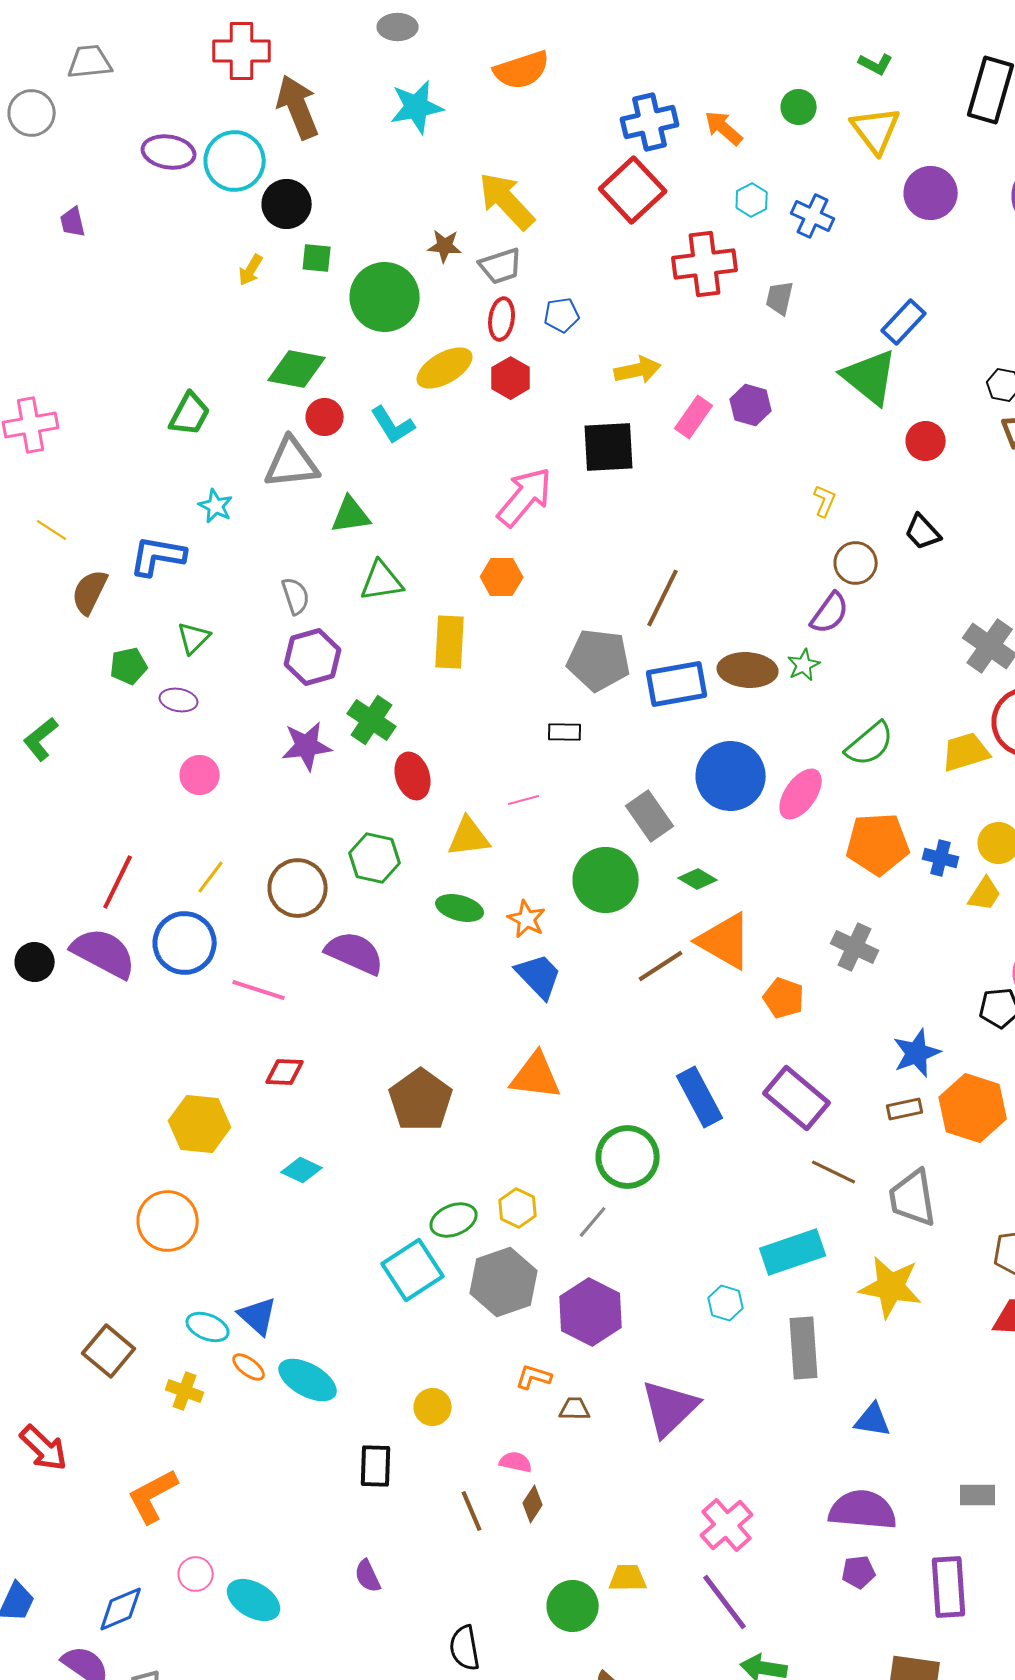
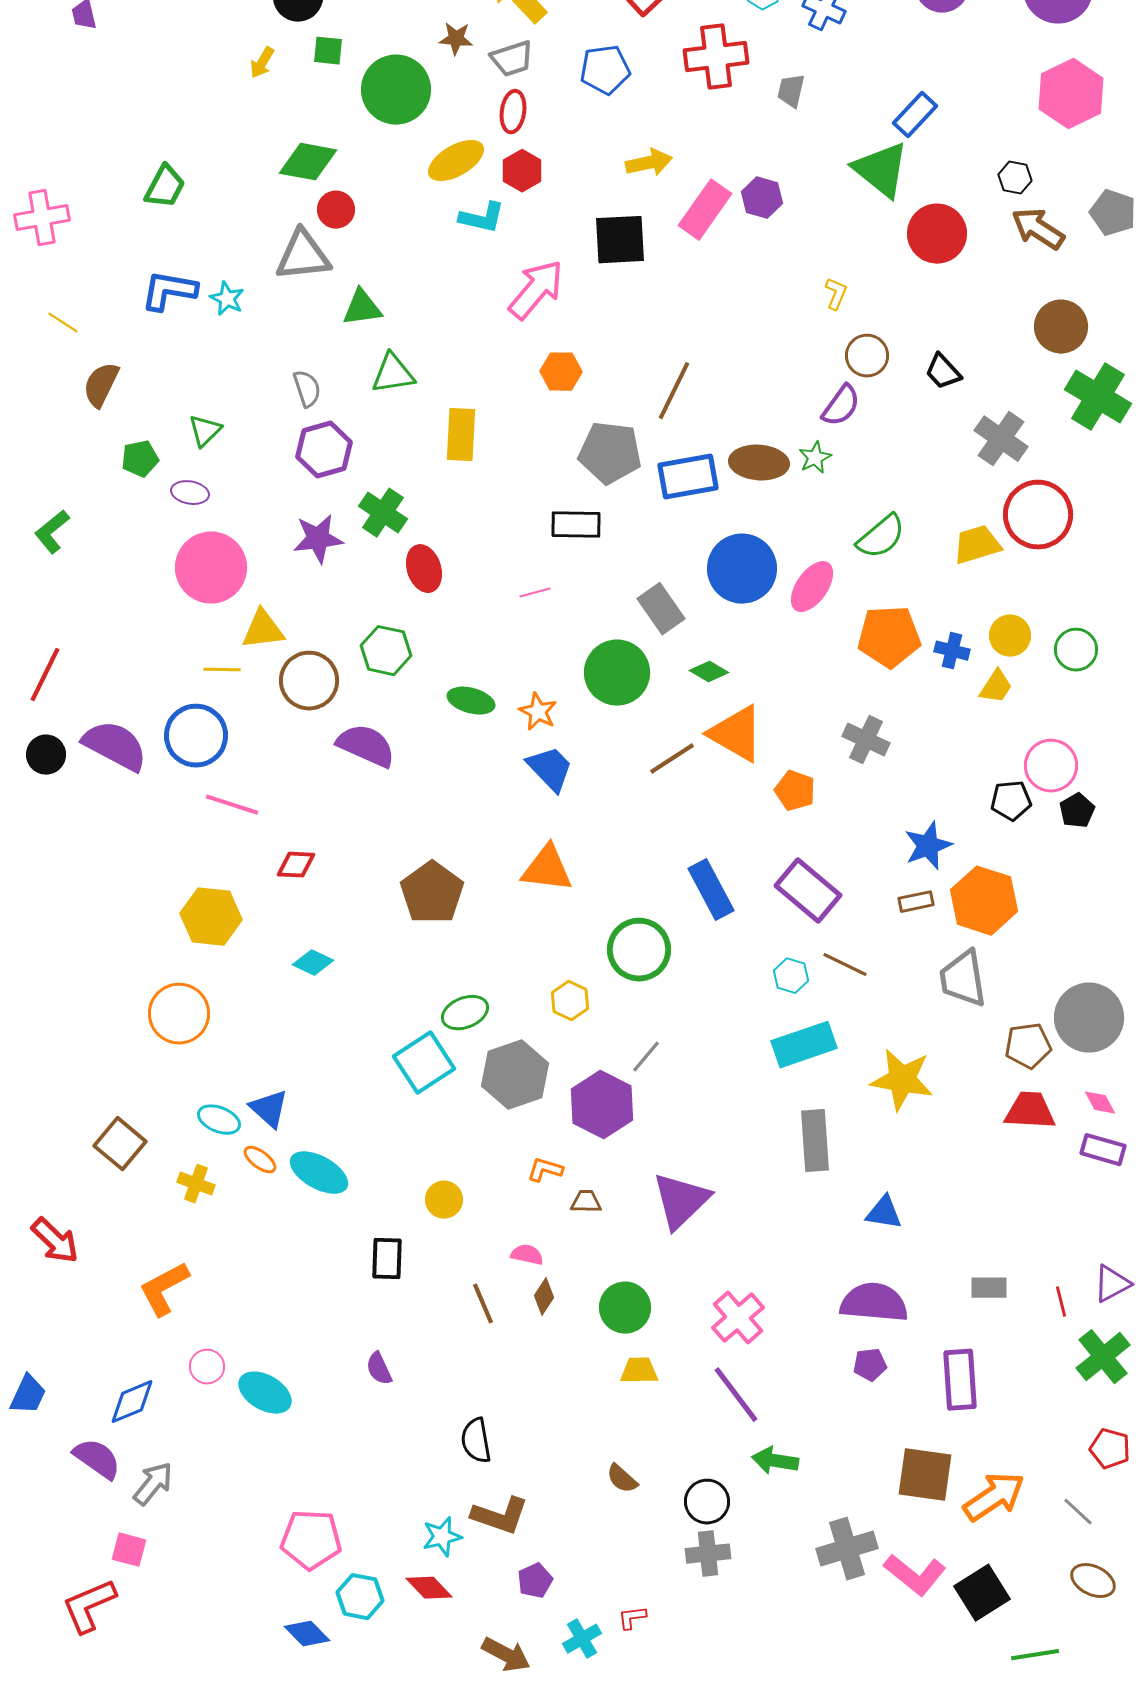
blue pentagon: (562, 315) -> (605, 70), moved, size x1.4
green trapezoid: (190, 414) -> (165, 187), moved
pink rectangle: (694, 417) -> (705, 210), size x1.4
cyan L-shape: (393, 425) -> (482, 218), moved, turned -45
red circle: (926, 441) -> (937, 234), size x1.5
black trapezoid: (923, 532) -> (943, 372), moved
blue L-shape: (158, 556) -> (169, 291), moved
orange hexagon: (502, 577) -> (561, 372), moved
black rectangle: (565, 732) -> (576, 525), size x1.5
pink circle: (200, 775) -> (211, 568), size x1.8
yellow triangle: (469, 837) -> (263, 630), moved
yellow line: (211, 877) -> (222, 670), turned 54
red line: (118, 882) -> (45, 675), moved
pink line: (259, 990) -> (232, 805), moved
gray trapezoid: (913, 1198) -> (963, 979), moved
yellow hexagon: (518, 1208) -> (570, 1001), moved
gray line: (593, 1222) -> (646, 1057), moved
cyan hexagon: (726, 1303) -> (791, 976), moved
green circle: (573, 1606) -> (625, 1308), moved

